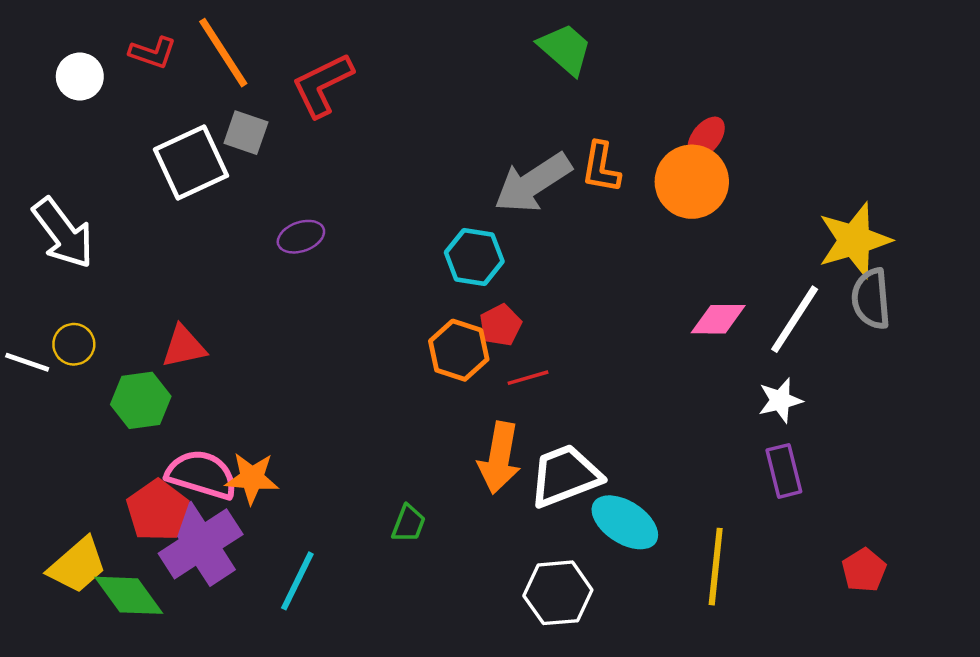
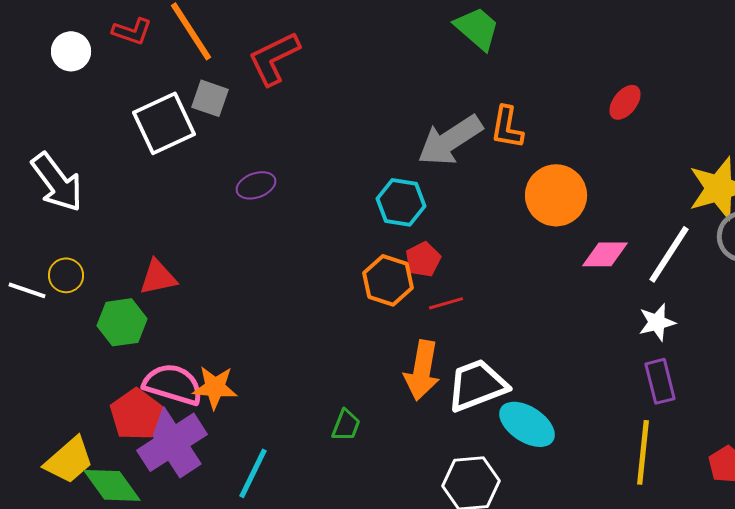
red ellipse: (706, 137) -> (625, 102), moved
orange circle: (692, 182) -> (556, 195), moved
yellow line: (716, 567) -> (643, 452), moved

